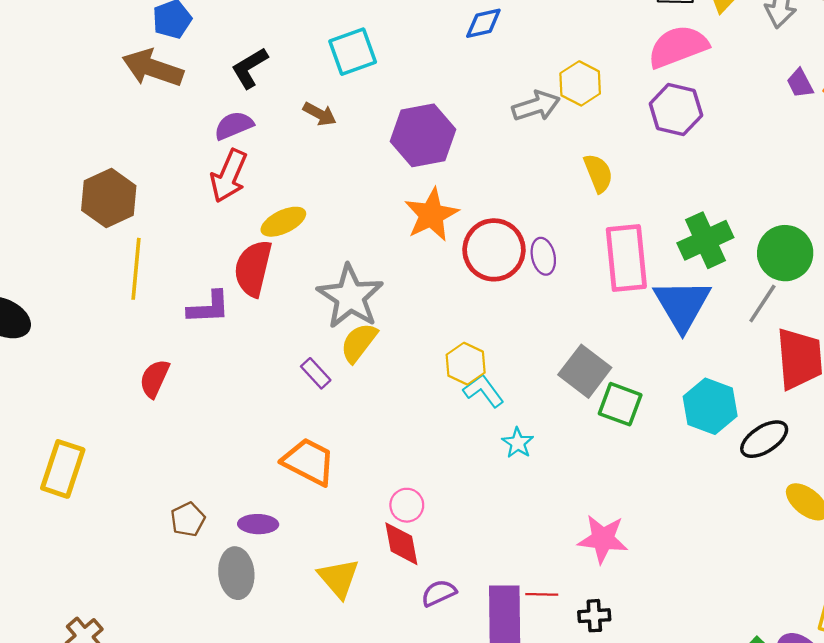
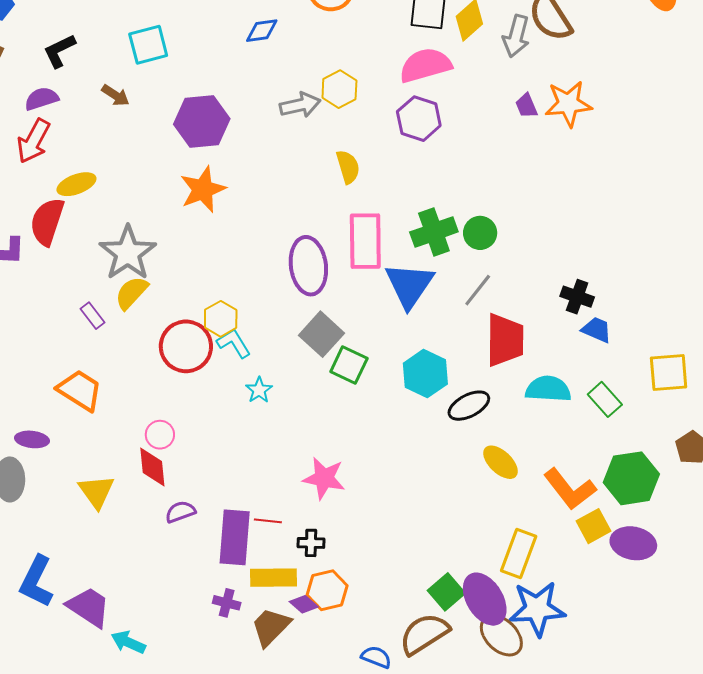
red circle: (494, 250) -> (186, 346), moved
green circle: (785, 253) -> (480, 233), moved, size x0.7
purple ellipse: (543, 256) -> (308, 266), moved, size x1.8

